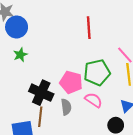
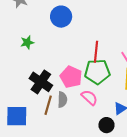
blue circle: (17, 27) -> (61, 17), moved
red line: (89, 28) -> (96, 52), moved
brown line: (40, 117) -> (48, 105), moved

